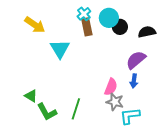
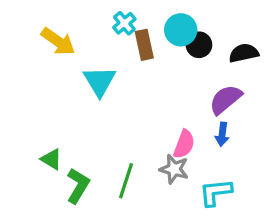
cyan cross: (84, 14) -> (124, 23), moved
gray star: (115, 102) -> (174, 169), moved
green L-shape: (47, 112) -> (78, 186), turned -120

